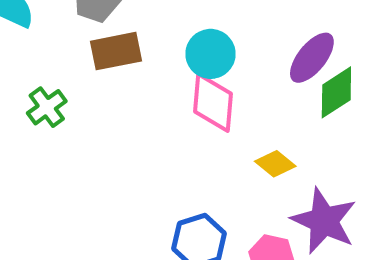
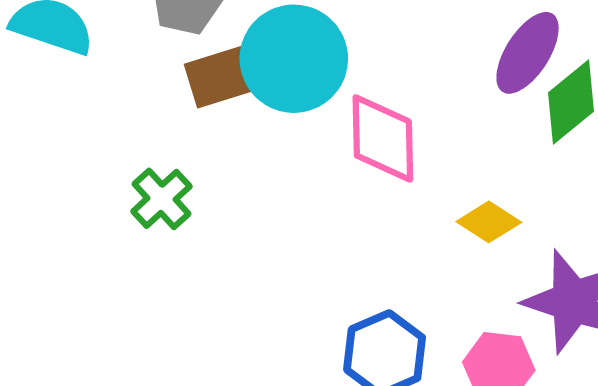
cyan circle: (211, 54) -> (294, 59), moved, size x1.4
green cross: (47, 107) -> (161, 199), moved

